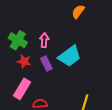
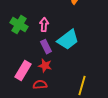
red star: (24, 61) -> (45, 66), moved

